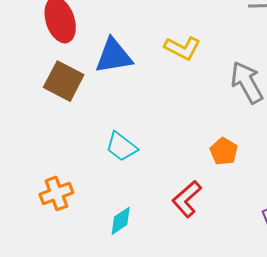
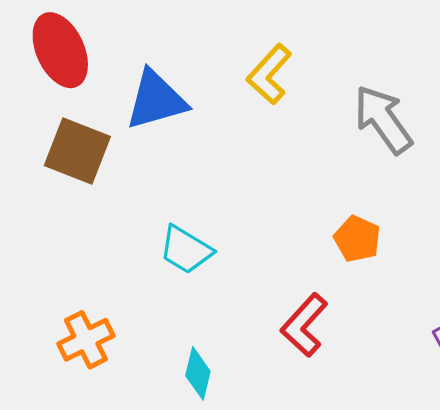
yellow L-shape: (182, 48) -> (269, 74), turned 111
cyan diamond: (121, 221) -> (198, 373), turned -36

